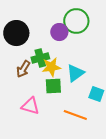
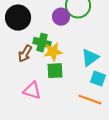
green cross: (40, 58) -> (42, 43), turned 30
cyan triangle: (75, 73) -> (90, 58), moved
orange line: (75, 115) -> (90, 100), moved

